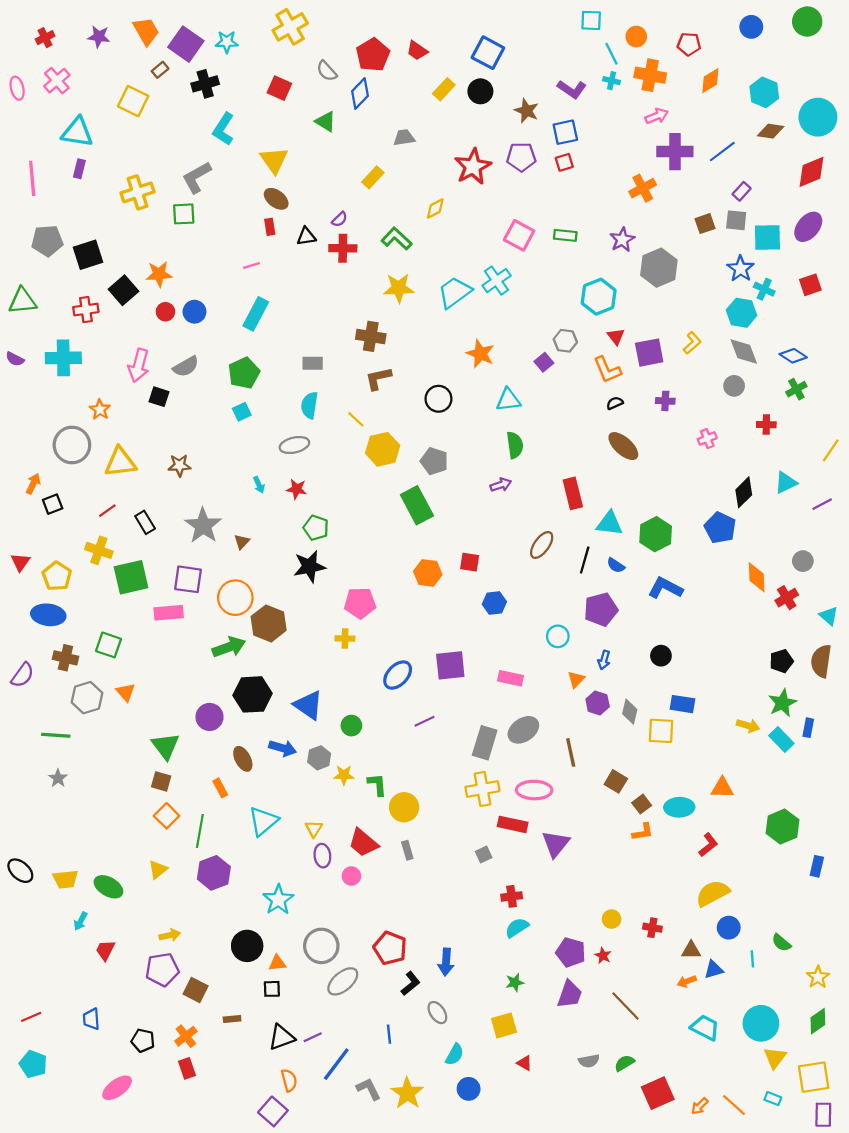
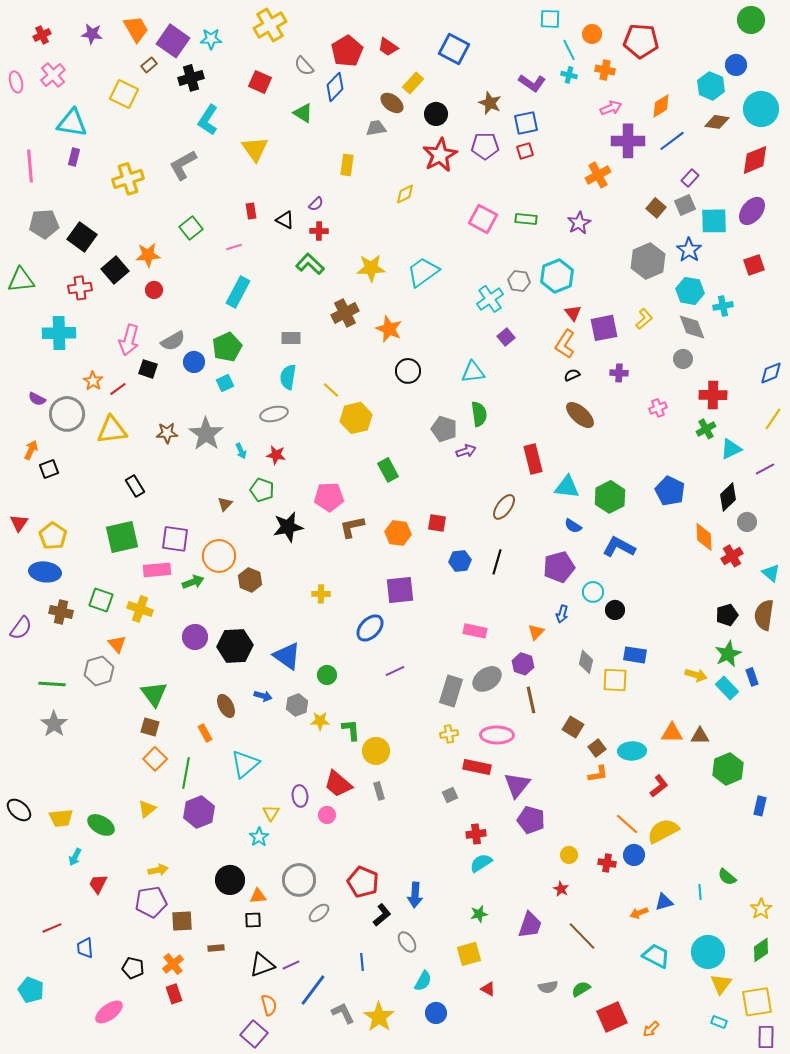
blue circle: (751, 27) -> (736, 65), moved
red pentagon: (689, 44) -> (641, 41), size x1.6
orange cross: (650, 75) -> (605, 70), size x0.7
orange diamond: (710, 81) -> (661, 106), moved
black circle: (480, 91) -> (436, 114), moved
yellow rectangle: (373, 177) -> (347, 165), turned -35
brown ellipse: (276, 199) -> (392, 103), moved
green square: (184, 214) -> (191, 228), moved, turned -35
gray square: (736, 220) -> (685, 205), turned -30
brown square: (705, 224) -> (656, 208), turned -30
black triangle: (306, 236) -> (285, 220), turned 36
green L-shape: (397, 239) -> (310, 264), moved
red cross: (343, 248) -> (319, 231), size x0.7
black square: (88, 255) -> (82, 237), turned -36
gray hexagon: (659, 268) -> (648, 261), moved
cyan cross: (497, 281) -> (490, 299), moved
cyan cross: (764, 289) -> (723, 306), moved, turned -36
blue circle: (194, 312) -> (194, 362), moved
brown cross: (371, 336) -> (345, 313), turned -36
gray hexagon: (565, 341) -> (519, 281), moved
orange star: (480, 354) -> (389, 329), moved
blue diamond: (793, 356) -> (771, 373), moved, turned -55
purple semicircle: (15, 359) -> (37, 399), moved
orange L-shape: (607, 370) -> (565, 344), turned 56
brown L-shape: (378, 378) -> (352, 527), moved
green cross: (796, 389) -> (706, 429), moved
red cross: (766, 425) -> (713, 395), size x1.5
gray pentagon: (434, 461) -> (444, 429), moved
black diamond: (744, 492) -> (728, 497), moved
green rectangle: (417, 505) -> (388, 470), size x0.7
red line: (107, 511) -> (118, 389), moved
gray star: (203, 526) -> (206, 434), moved
green pentagon: (316, 528) -> (262, 490), moved
yellow cross: (99, 550) -> (140, 609), moved
black line: (585, 560) -> (497, 562), moved
pink pentagon: (360, 603) -> (329, 497), moved
brown hexagon: (269, 623) -> (250, 580), size x0.7
cyan circle: (558, 636) -> (593, 592), moved
green arrow: (229, 647) -> (193, 582), moved, size x0.7
purple square: (450, 665) -> (400, 590), moved
gray hexagon: (87, 698) -> (99, 671), moved
purple hexagon: (598, 703) -> (523, 664), moved
purple circle: (210, 717) -> (195, 637), moved
blue rectangle: (808, 728) -> (752, 677), turned -30
blue arrow: (283, 748) -> (263, 696), size x0.7
gray star: (58, 778) -> (54, 724), size x1.5
yellow cross: (483, 789) -> (449, 734), size x0.6
yellow triangle: (314, 829) -> (271, 813), moved
cyan star: (278, 900) -> (259, 837), size x0.7
blue circle: (729, 928) -> (634, 855), moved
brown triangle: (691, 950) -> (700, 736), moved
purple pentagon: (571, 952) -> (531, 820), moved
gray ellipse: (343, 981) -> (319, 913), size x0.7
brown square: (196, 990) -> (182, 921), turned -30
red line: (31, 1017) -> (52, 928), moved
orange line: (734, 1105) -> (627, 824), moved

